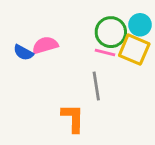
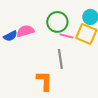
green circle: (111, 32) -> (57, 22), moved
blue semicircle: (23, 53) -> (10, 36), turned -56

